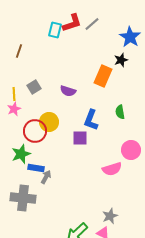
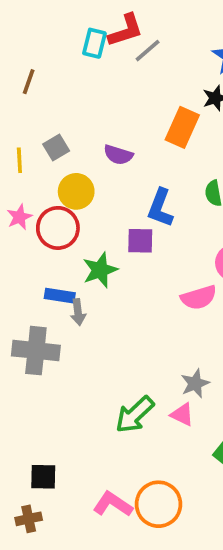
gray line: (92, 24) -> (148, 51), moved
pink star: (14, 109) -> (19, 217), moved
yellow circle: (49, 122) -> (76, 191), moved
green star: (21, 154) -> (100, 270), moved
gray arrow: (46, 177) -> (78, 312), turned 144

